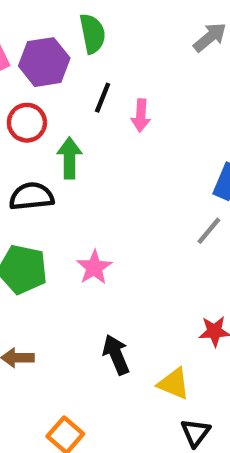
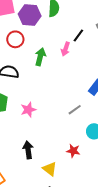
black line: (103, 98) -> (78, 36), moved
green arrow: (69, 158) -> (40, 57), moved
gray line: (209, 231) -> (75, 110), moved

